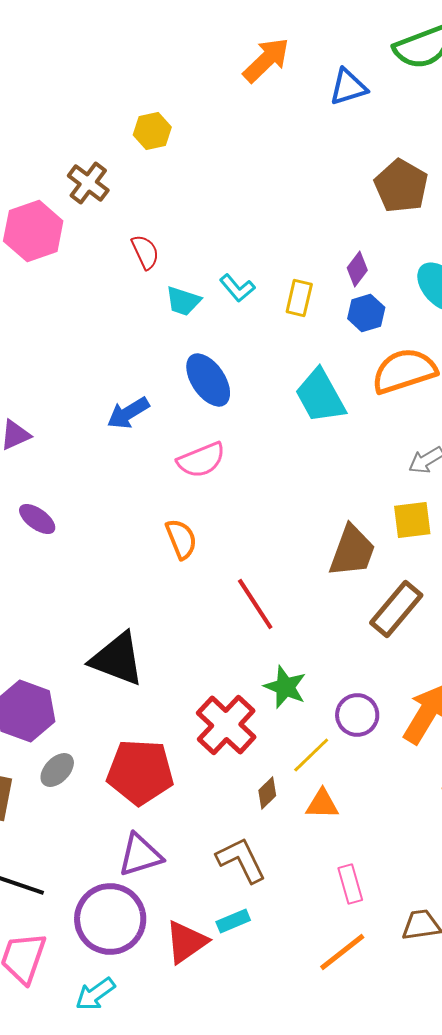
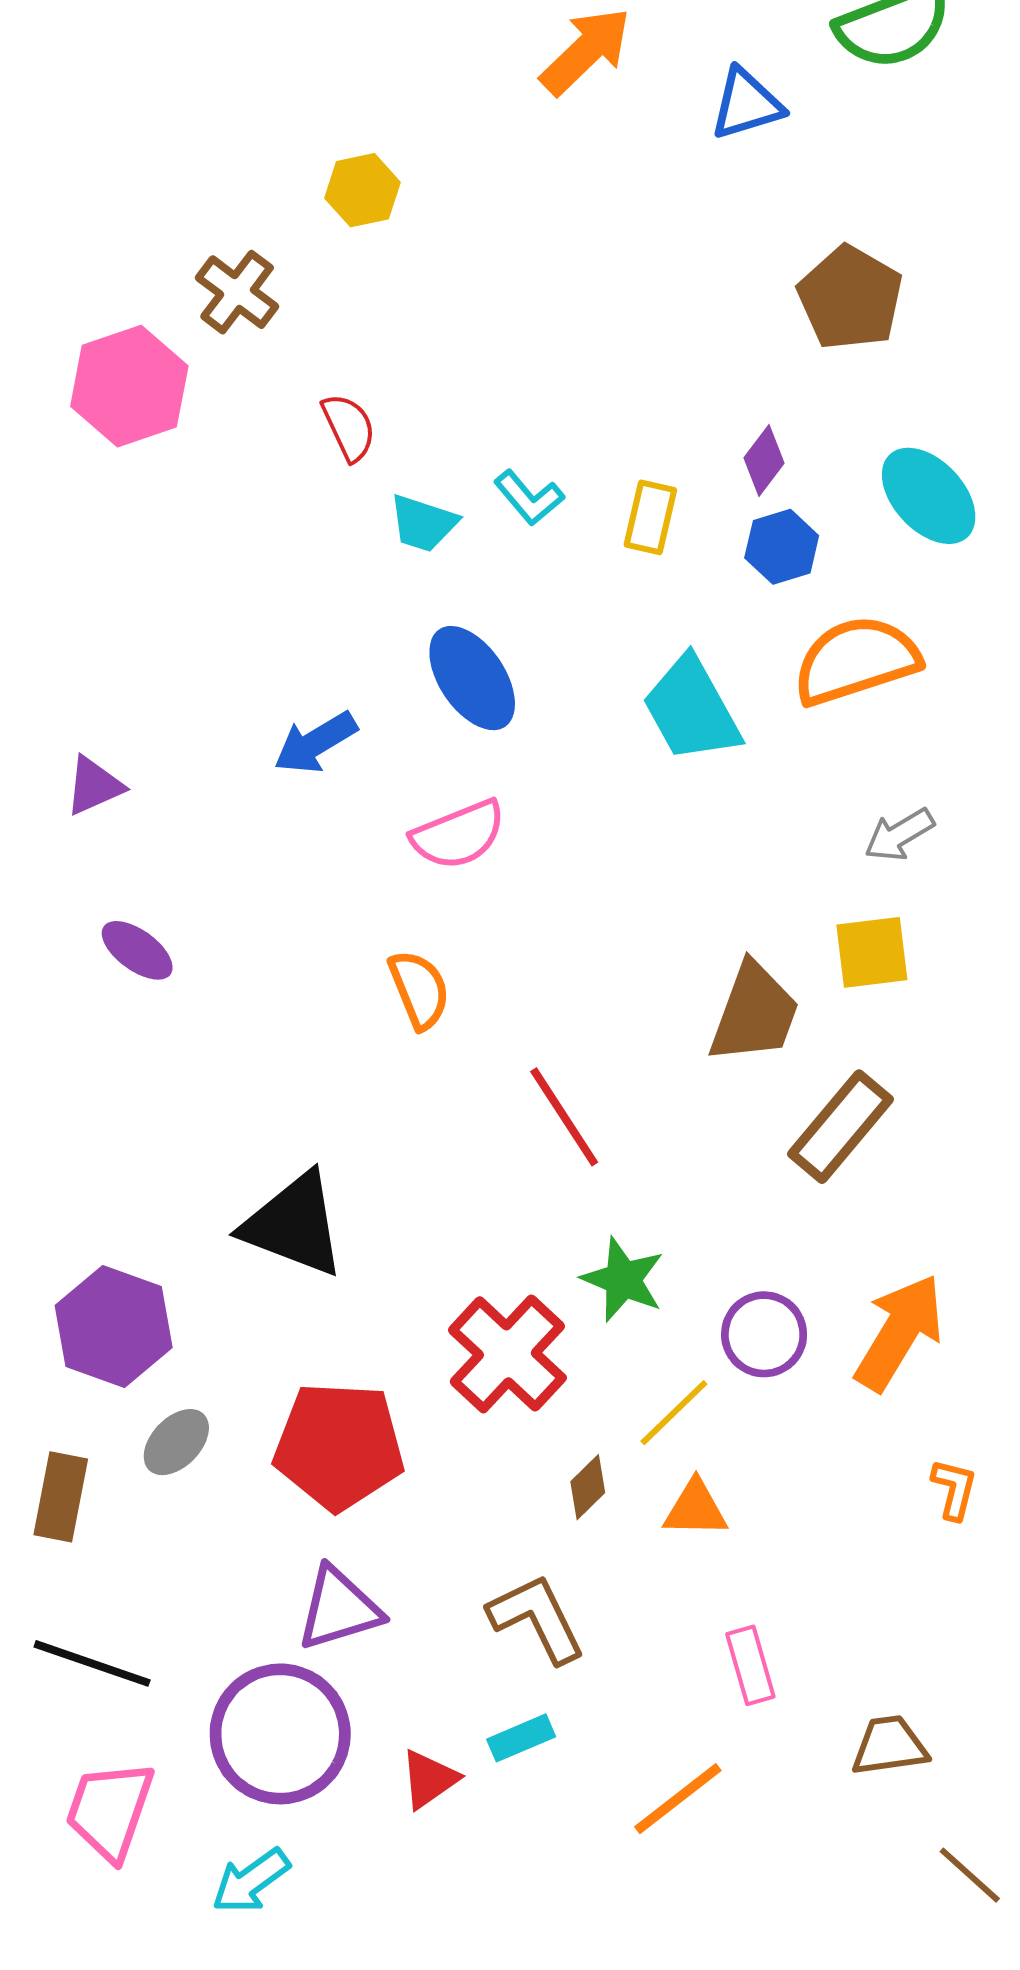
red triangle: (186, 942) -> (429, 1779), size x0.7
orange line: (342, 952) -> (678, 1799), moved

